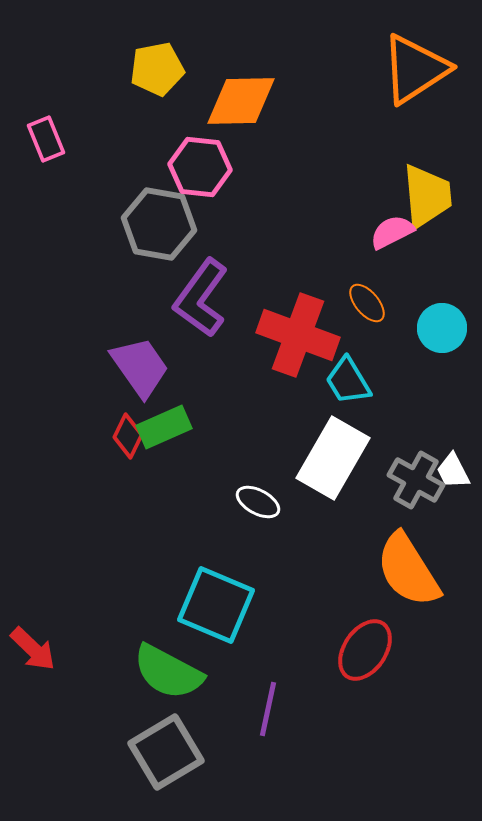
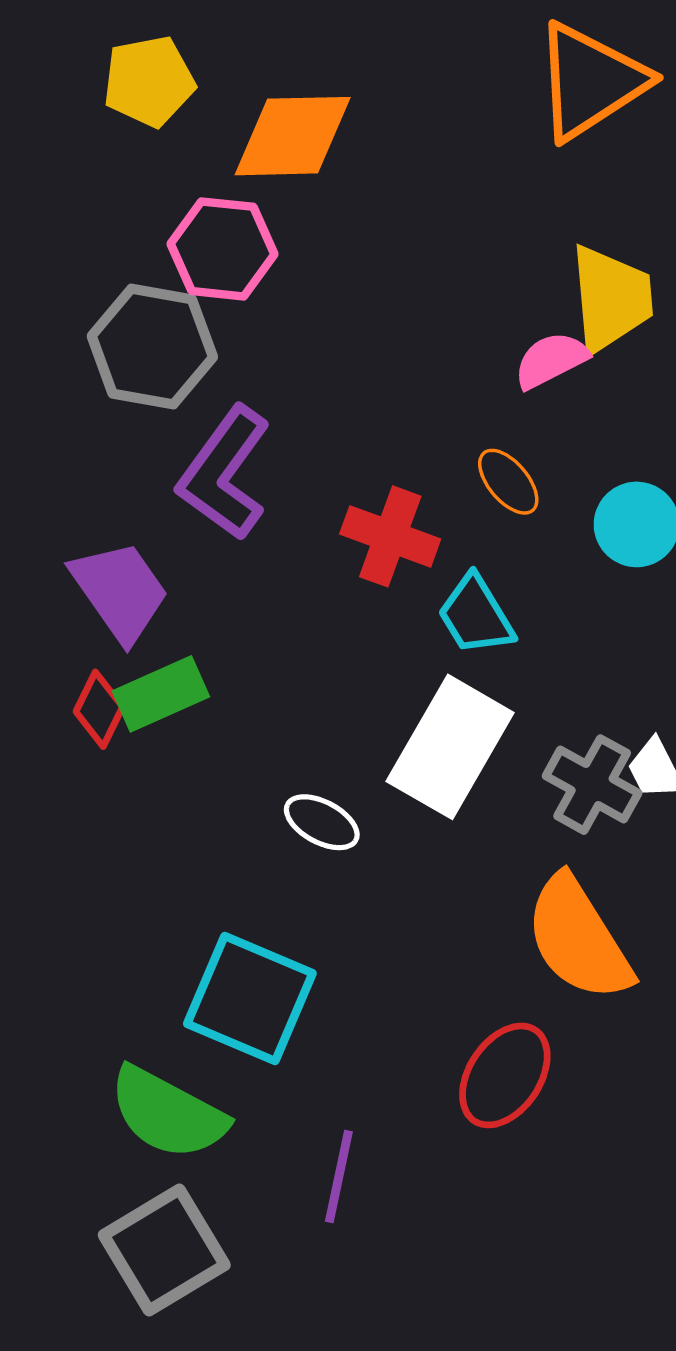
red cross: (298, 335) -> (390, 536), size x0.7

